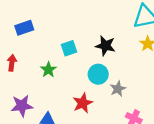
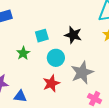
cyan circle: (98, 74) -> (56, 58), moved
gray star: (118, 89) -> (82, 73), size x1.6

